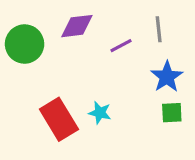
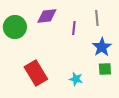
purple line: (121, 46) -> (74, 28), turned -56
cyan star: (100, 113) -> (76, 79), moved

